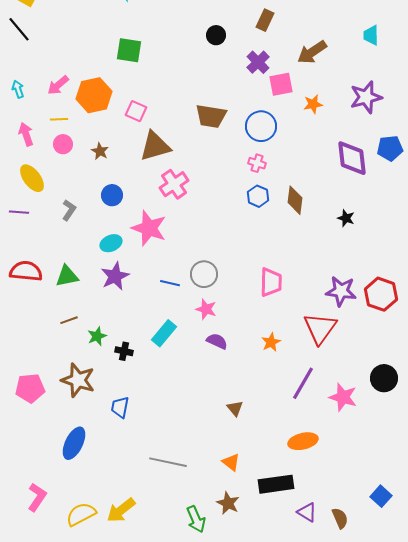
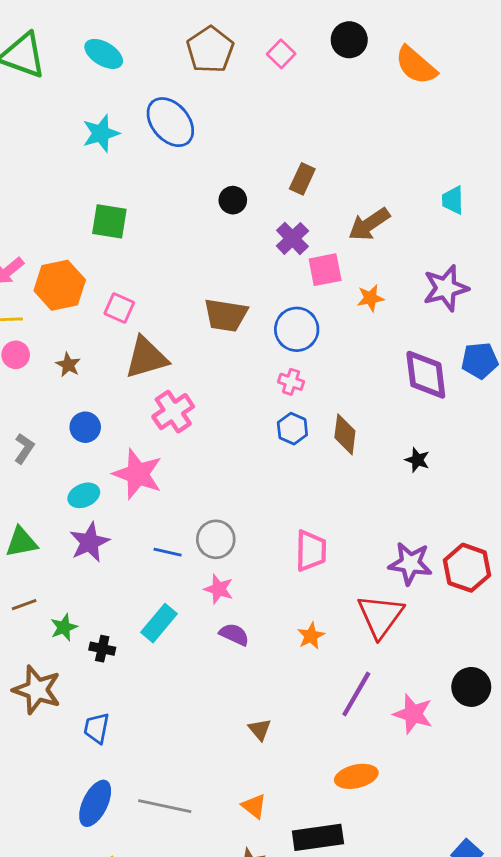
blue ellipse: (74, 443) -> (95, 803), moved

